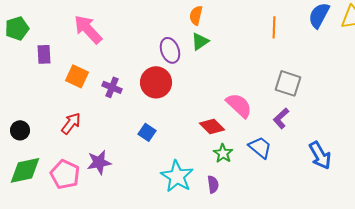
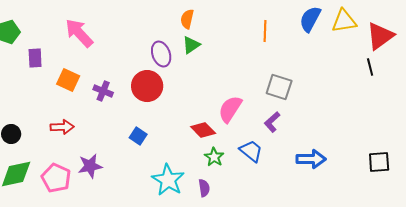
pink semicircle: (239, 105) -> (230, 109), turned -100
red arrow: (71, 123) -> (62, 127), turned 50
blue arrow: (320, 155) -> (311, 159), turned -60

